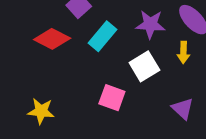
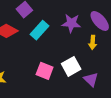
white square: (144, 66) -> (71, 66), moved

